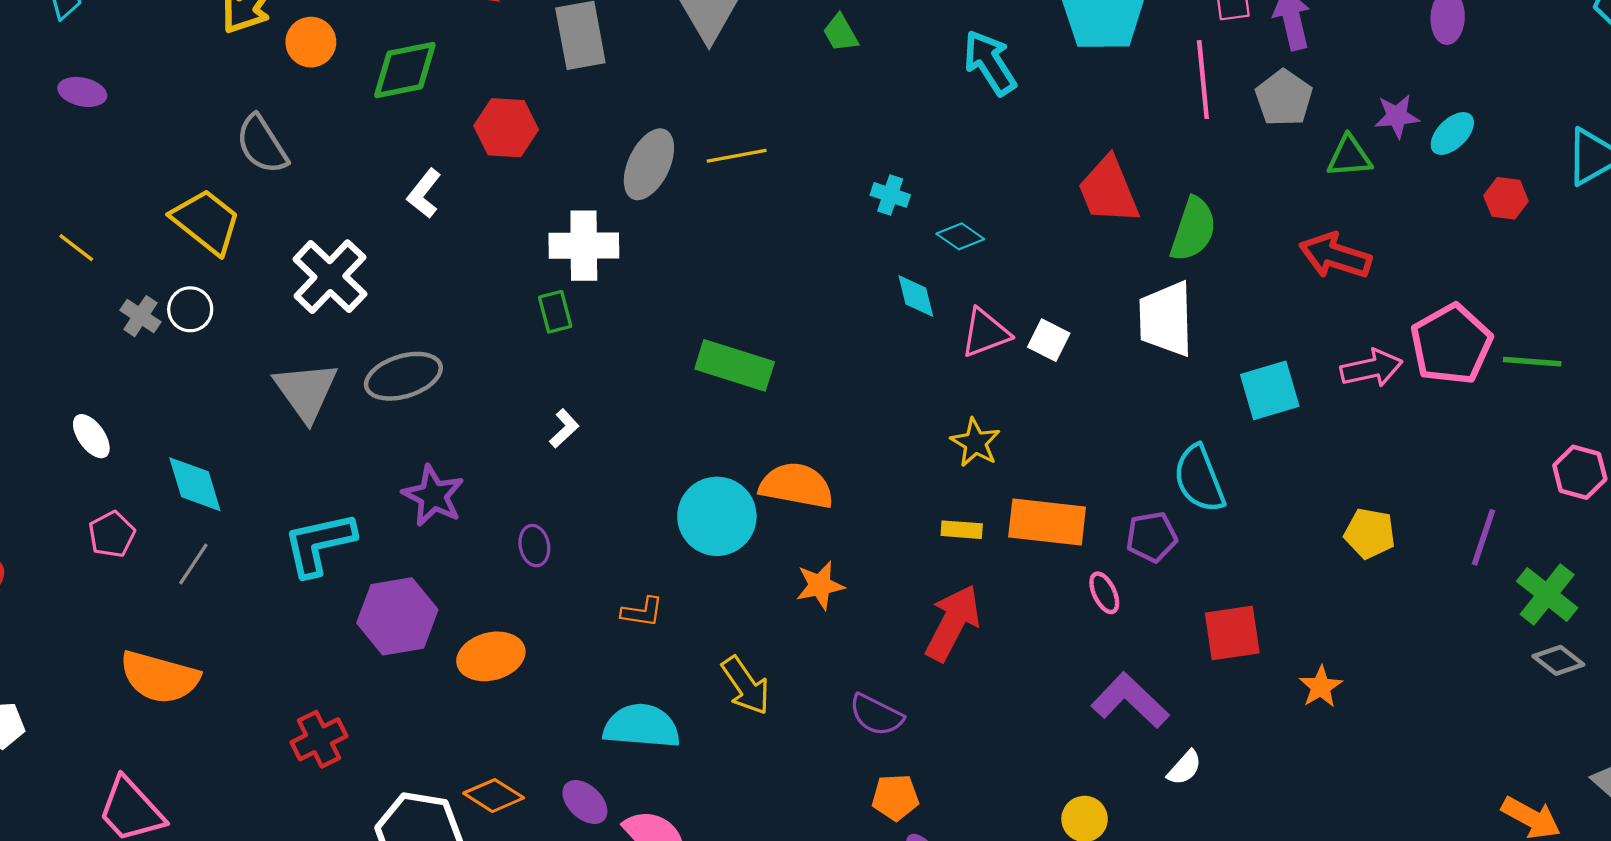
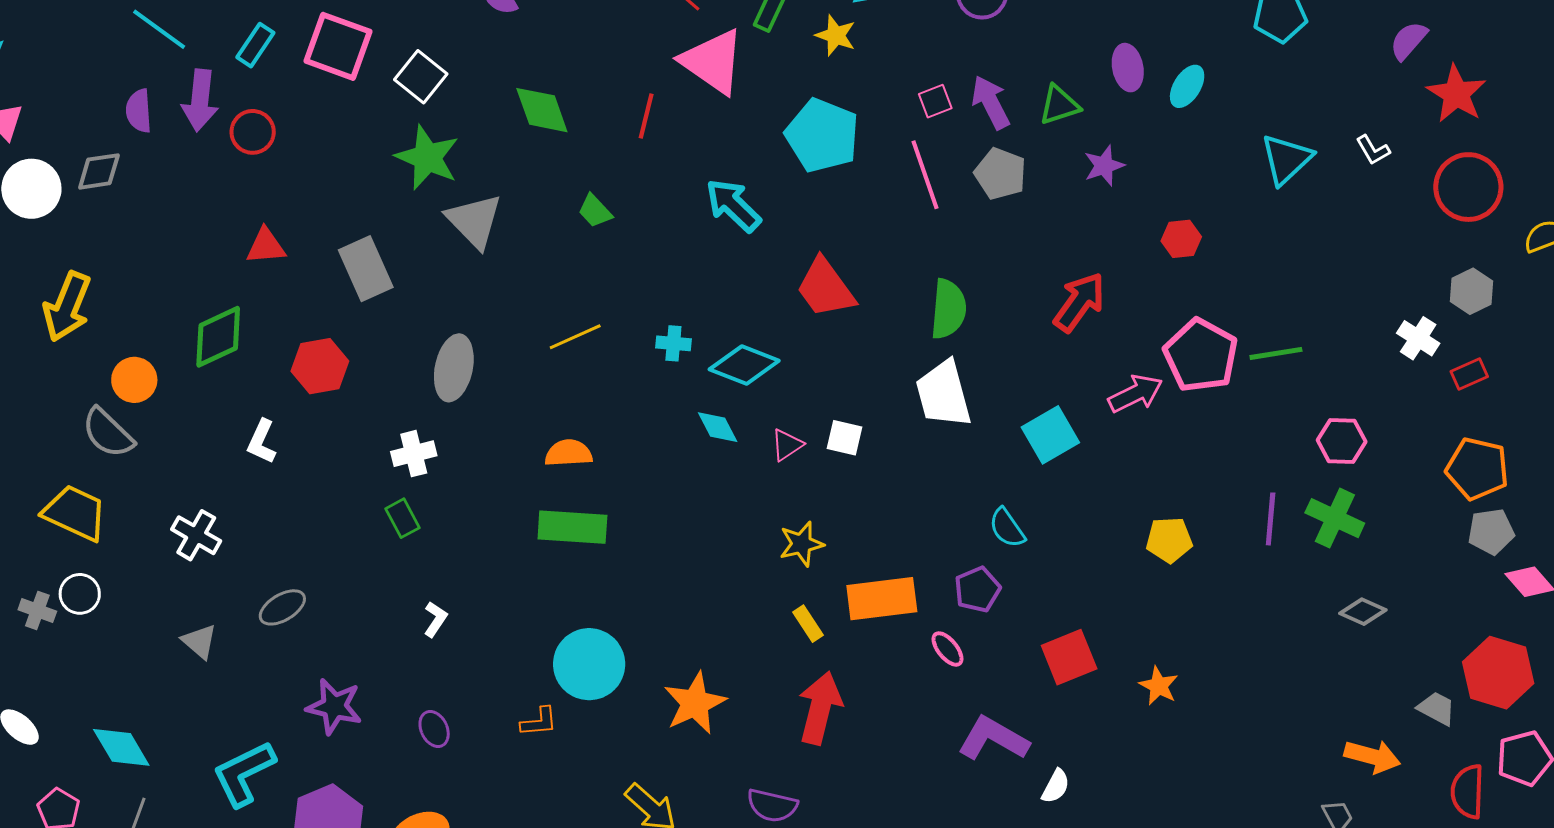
orange circle: (311, 42) -> (134, 380), moved
cyan ellipse: (1452, 134) -> (1187, 86), moved
yellow line: (737, 156) -> (575, 337), moved
green triangle: (1349, 157) -> (1059, 105), moved
red trapezoid: (1108, 190) -> (825, 288), moved
red hexagon: (1506, 198) -> (1181, 239), moved
cyan diamond: (960, 236) -> (744, 365), size x1.6
white cross: (584, 246) -> (414, 454), size x0.7
red arrow: (1335, 256) -> (1079, 302), turned 122
white cross: (330, 277) -> (196, 535), size x0.7
pink triangle: (985, 333) -> (787, 445), size x0.7
gray ellipse: (403, 376) -> (282, 607), size x0.7
gray triangle: (306, 391) -> (199, 641), size x0.6
yellow star: (975, 443) -> (802, 544), turned -30
cyan semicircle: (1199, 479) -> (1007, 528), size x0.7
orange semicircle: (796, 486) -> (569, 453), moved, size x0.7
yellow rectangle: (962, 530) -> (808, 624), turned 66
orange star: (820, 585) -> (695, 703), size x1.4
green cross: (1547, 594) -> (1335, 518), moved
orange L-shape: (642, 612) -> (539, 722), moved

